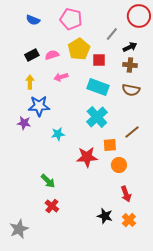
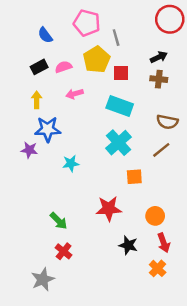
blue semicircle: (33, 20) -> (45, 35), moved, turned 32
gray line: (112, 34) -> (116, 38), moved, turned -56
brown semicircle: (131, 90) -> (167, 122), moved
brown line: (132, 132) -> (161, 150), moved
red star: (87, 157) -> (109, 209), moved
orange circle: (119, 165) -> (155, 216), moved
red arrow: (126, 194) -> (164, 243), moved
black star: (105, 216) -> (128, 245), moved
gray star: (19, 229) -> (43, 279), moved

